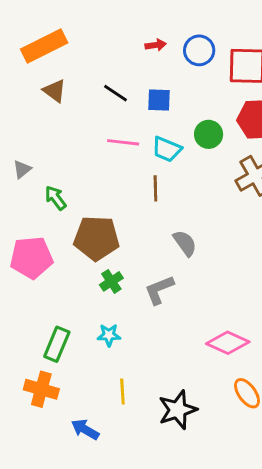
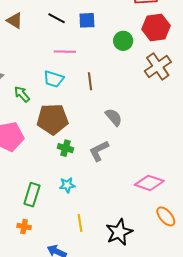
cyan trapezoid: (167, 149) -> (54, 79), moved
green cross: (111, 281) -> (65, 148), turned -35
orange cross: (41, 389) -> (24, 227), size x0.6

